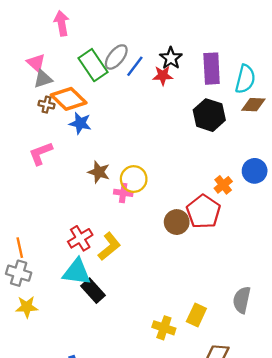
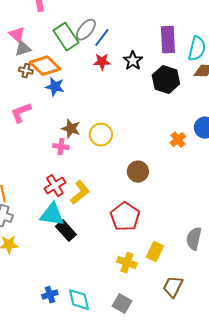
black star: (171, 58) -> (133, 61), moved
red star: (163, 76) -> (102, 62), moved
pink cross: (123, 193) -> (61, 147), moved
red pentagon: (203, 212) -> (125, 217), moved

